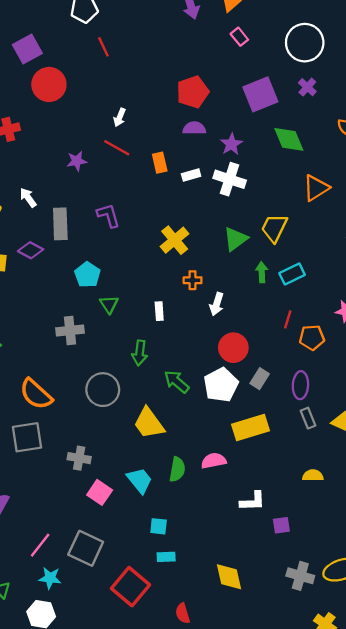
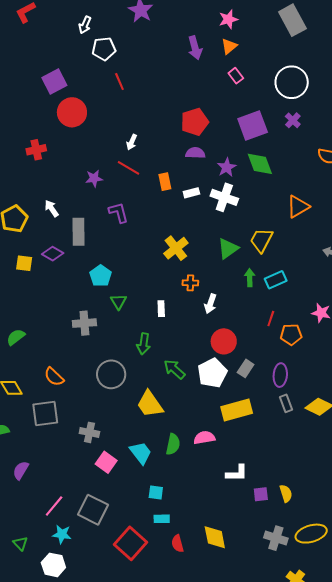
green diamond: (289, 139) -> (260, 164), moved
purple L-shape: (108, 215) -> (118, 213), moved
orange semicircle: (36, 394) -> (54, 377), size x0.7
yellow semicircle: (313, 475) -> (286, 493), moved, turned 72
red semicircle: (183, 613) -> (178, 544), moved

